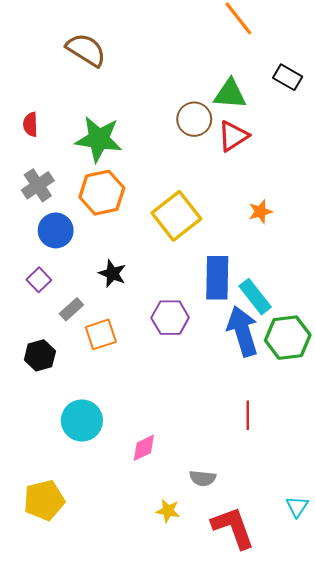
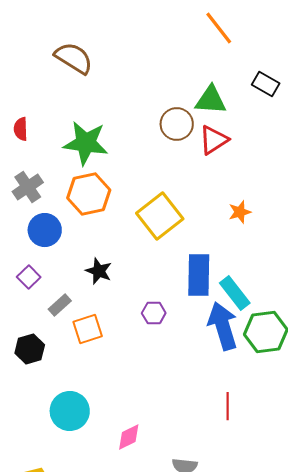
purple hexagon: (170, 318) -> (154, 313), size x0.7

